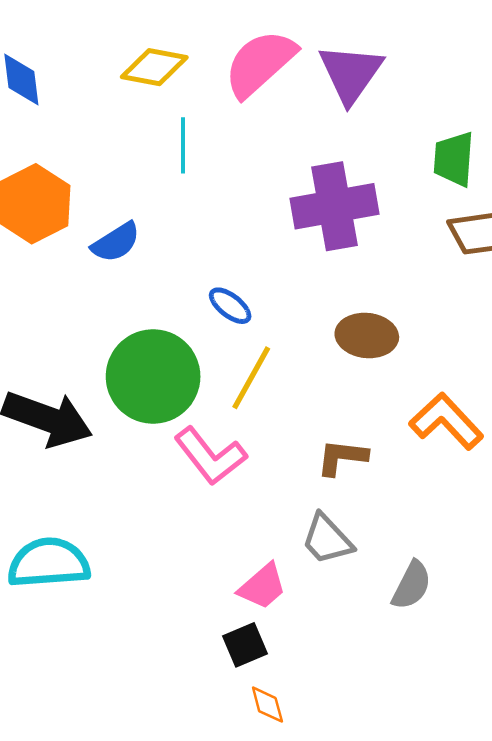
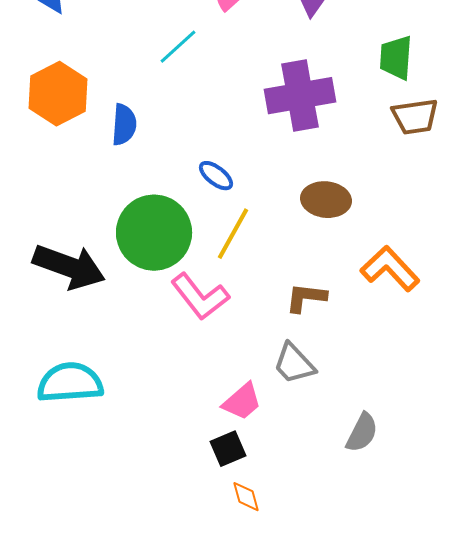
cyan line: (183, 145) -> (178, 47), turned 48
blue semicircle: (116, 242) -> (124, 125), turned -54
gray semicircle: (412, 585) -> (362, 433), moved

